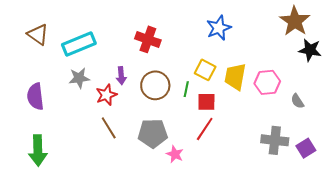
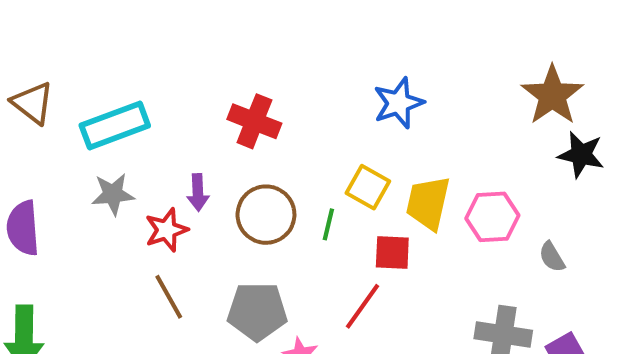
red square: (206, 102) -> (392, 252), moved

